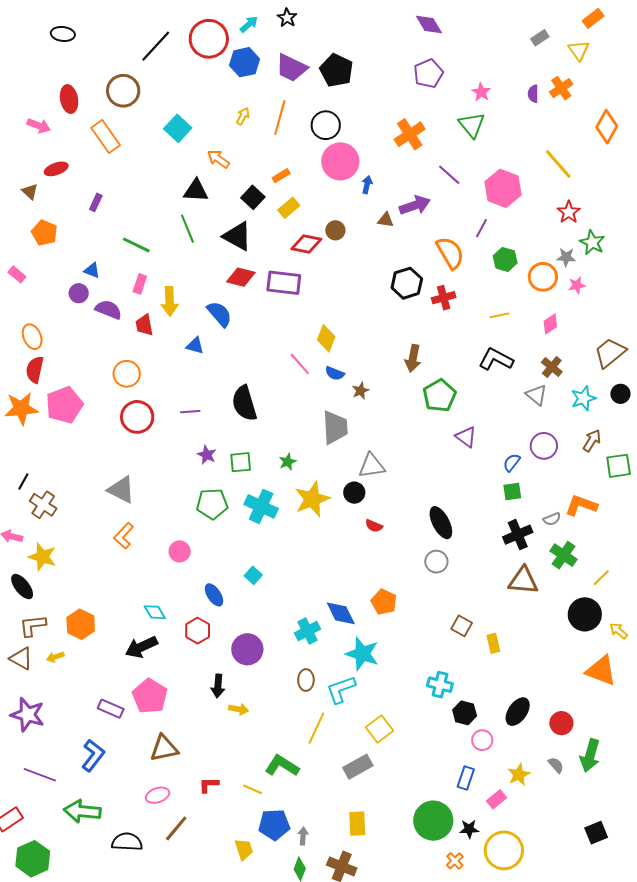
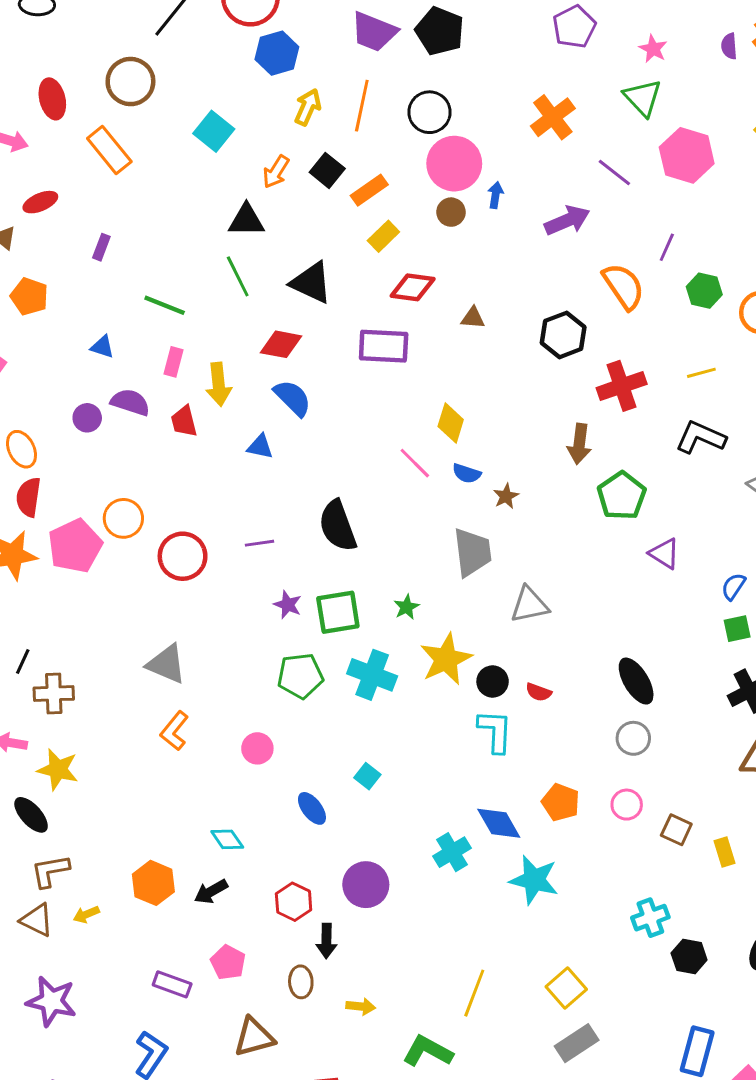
blue hexagon: (245, 62) -> (277, 53), moved
yellow arrow: (243, 116) -> (308, 107), size x1.4
orange arrow: (218, 159) -> (276, 172), turned -90
orange rectangle: (281, 176) -> (369, 190), size x1.4
pink hexagon: (503, 188) -> (687, 155), moved
black square: (253, 197) -> (327, 170), moved
brown triangle: (386, 220) -> (473, 318), moved
brown circle: (335, 230) -> (451, 212), moved
red diamond: (241, 277) -> (281, 344), moved
purple circle: (79, 293) -> (87, 418), moved
red cross: (444, 298) -> (622, 386), moved, size x1.4
orange circle: (127, 374) -> (123, 518), moved
green square: (241, 462) -> (338, 612), size x1.4
black circle: (354, 493) -> (493, 681), moved
brown cross: (43, 505) -> (54, 694), turned -32
orange hexagon: (81, 624) -> (153, 883), moved
red hexagon: (198, 631) -> (294, 902), moved
black arrow: (141, 647) -> (211, 892), size x0.7
brown ellipse: (306, 680) -> (301, 982), moved
cyan cross: (440, 685) -> (650, 918), turned -30
cyan L-shape: (341, 689) -> (495, 731), moved, turned 116
pink pentagon: (150, 696) -> (228, 962), size x0.7
yellow arrow: (239, 709) -> (361, 1006), moved
pink circle: (482, 740) -> (627, 805), moved
gray rectangle: (358, 767) -> (577, 1043), moved
blue rectangle: (466, 778) -> (697, 1051), size x1.4

